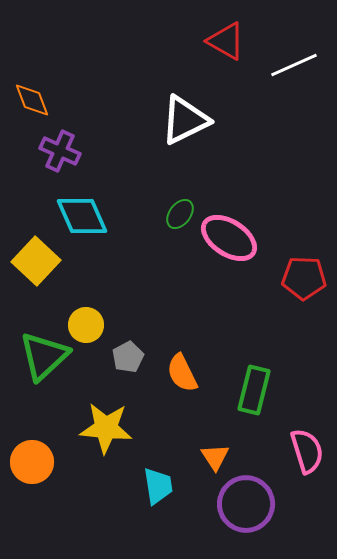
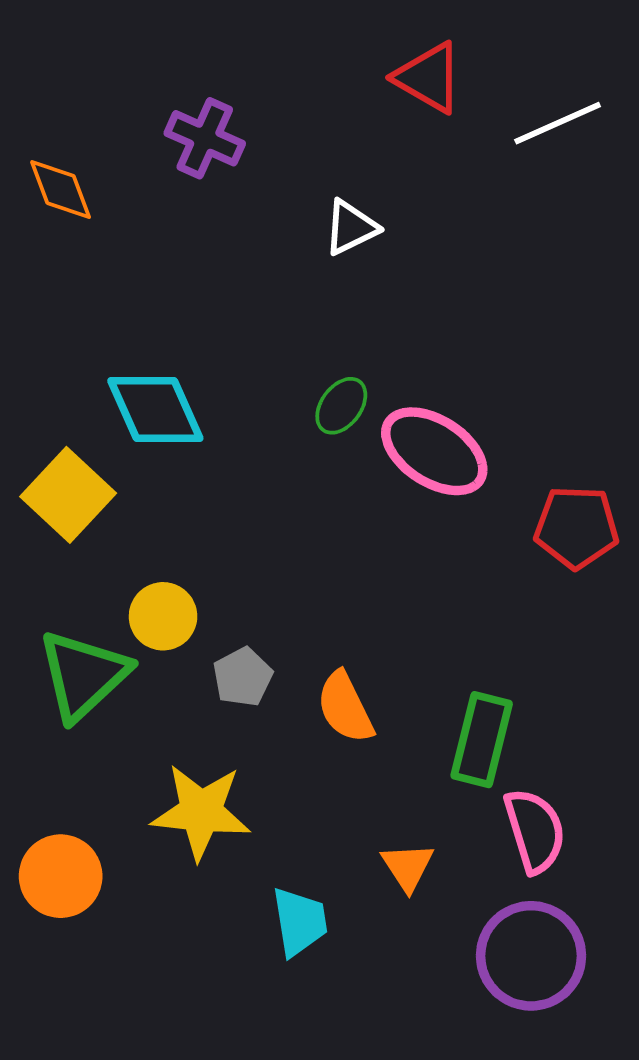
white triangle: (185, 120) -> (351, 227), size x0.6
purple cross: (60, 151) -> (205, 138), moved
pink semicircle: (307, 451) -> (535, 831), moved
purple circle: (246, 504) -> (531, 956), moved

